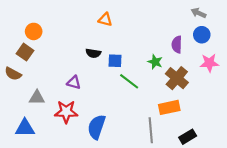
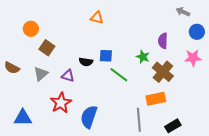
blue circle: (202, 35) -> (197, 32), moved
brown square: (25, 52) -> (47, 48), moved
black semicircle: (93, 53) -> (86, 62), moved
gray triangle: (37, 98) -> (41, 74), moved, turned -42
red star: (66, 112) -> (61, 103), turned -30

